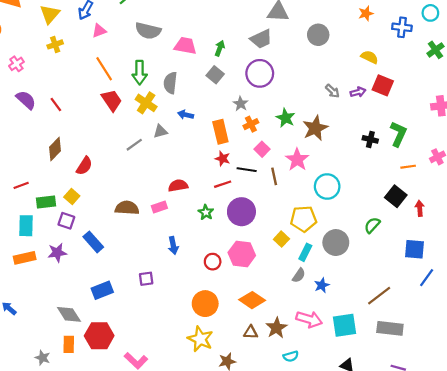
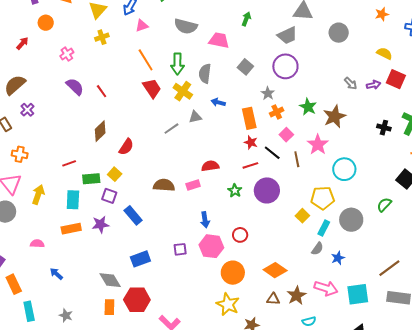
green arrow: (220, 48) -> (246, 19), moved
black line: (247, 170) -> (272, 153), turned 30
pink hexagon: (242, 254) -> (211, 246), moved
gray star: (43, 358) -> (66, 315), moved

